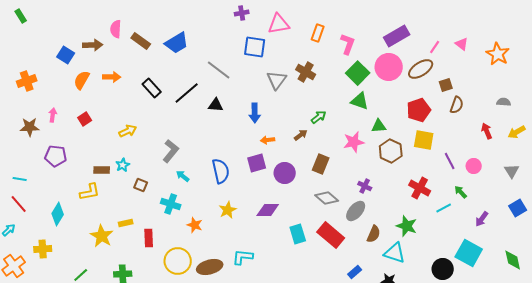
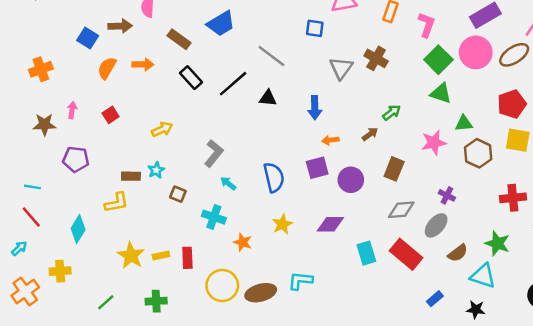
brown rectangle: (141, 41) -> (179, 39), moved
blue square: (255, 47) -> (315, 28), size x0.7
red cross: (420, 188) -> (513, 198), turned -35
gray diamond: (327, 198) -> (401, 210), turned -45
yellow rectangle: (126, 223) -> (161, 255), moved
brown semicircle: (374, 234) -> (458, 253), turned 30

